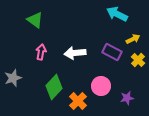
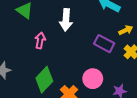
pink arrow: (41, 52) -> (40, 40), moved
white arrow: (75, 53) -> (66, 20), moved, turned -80

